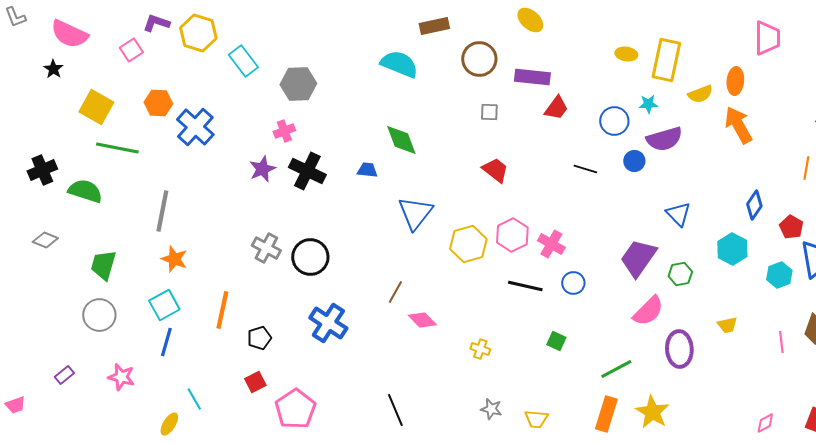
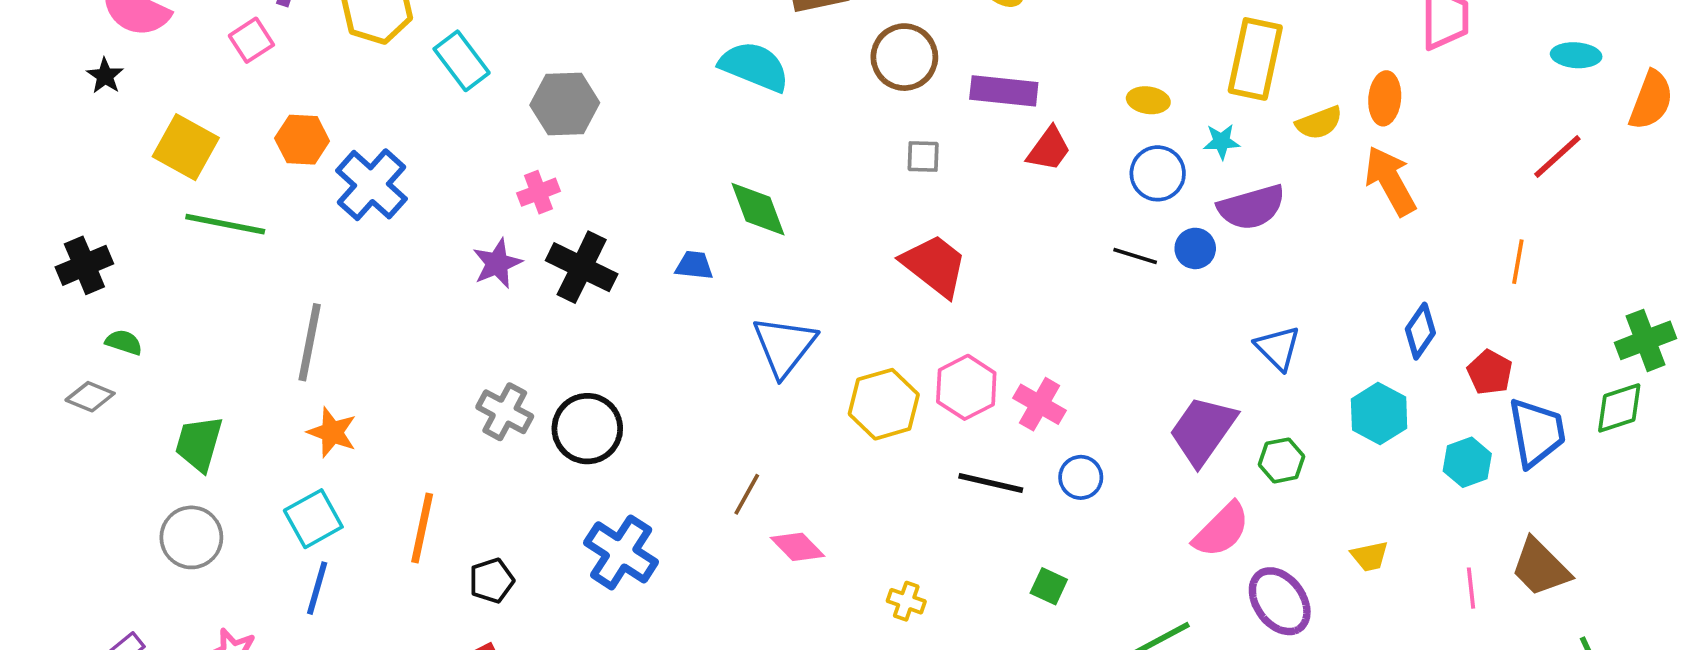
yellow ellipse: (626, 54) -> (1148, 100), moved
black line: (585, 169) -> (1135, 256), moved
red trapezoid: (495, 170) -> (934, 265), size x1.4
green semicircle: (85, 191) -> (124, 342), moved, size x0.6
purple ellipse: (679, 349) -> (1280, 601), turned -33

